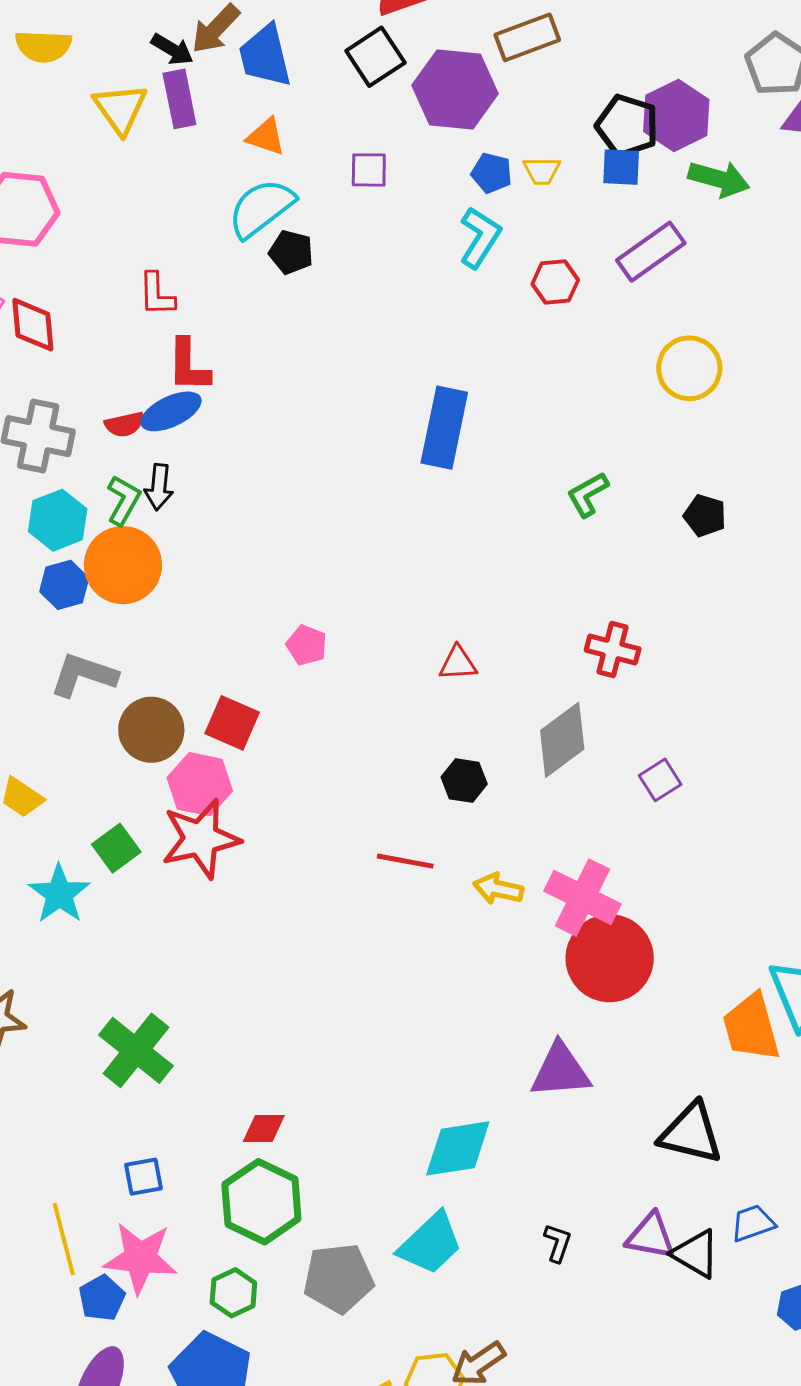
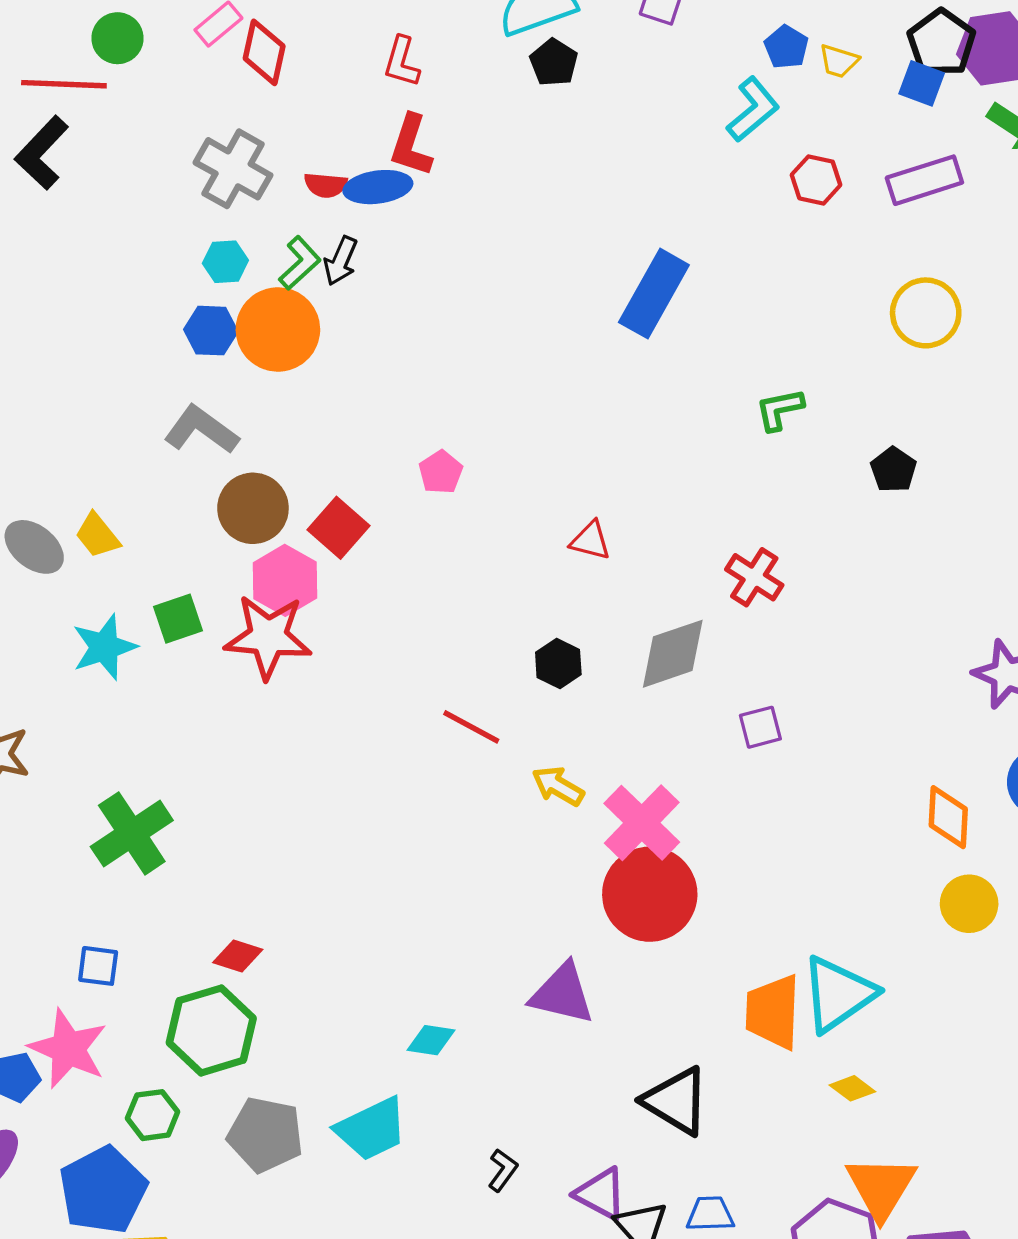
cyan hexagon: (58, 520) -> (225, 262), size x0.7
cyan diamond: (458, 1148) -> (431, 1040), size x0.6

